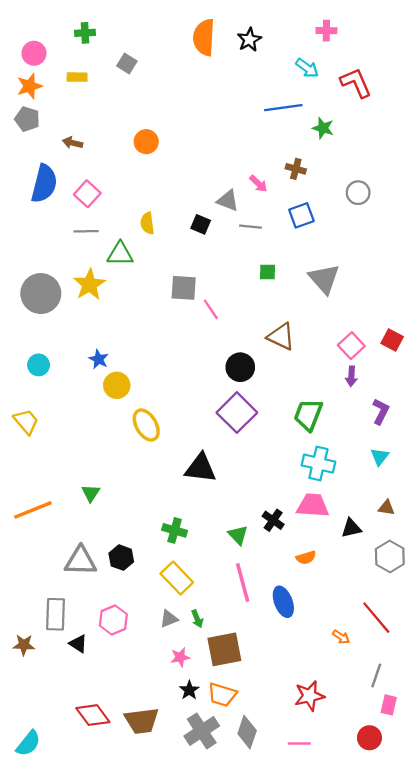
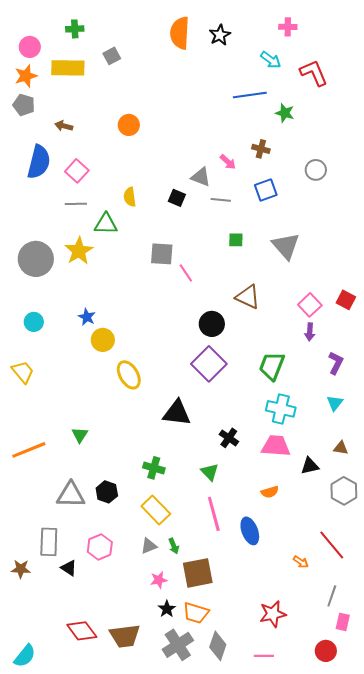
gray square: (127, 63) -> (112, 56), turned 30
yellow rectangle: (77, 77) -> (68, 68), size x1.8
black cross: (273, 520) -> (229, 438), moved

